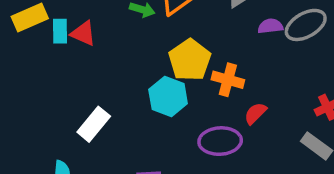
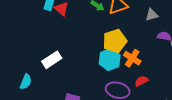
cyan hexagon: (168, 97) -> (110, 59), moved

